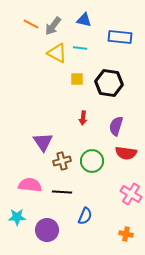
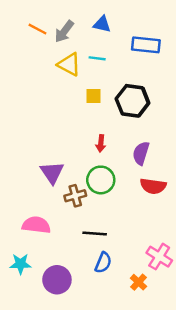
green circle: (92, 161) -> (101, 180), moved
black line: (62, 192) -> (95, 233), moved
pink cross: (131, 194) -> (159, 257), moved
orange cross: (126, 234) -> (139, 282), moved, turned 32

